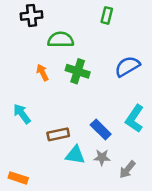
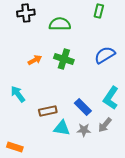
green rectangle: (107, 15) -> (99, 11), moved
green semicircle: (61, 40) -> (60, 24), moved
orange arrow: (42, 72) -> (35, 60), turned 88
gray arrow: (127, 169) -> (105, 125), moved

